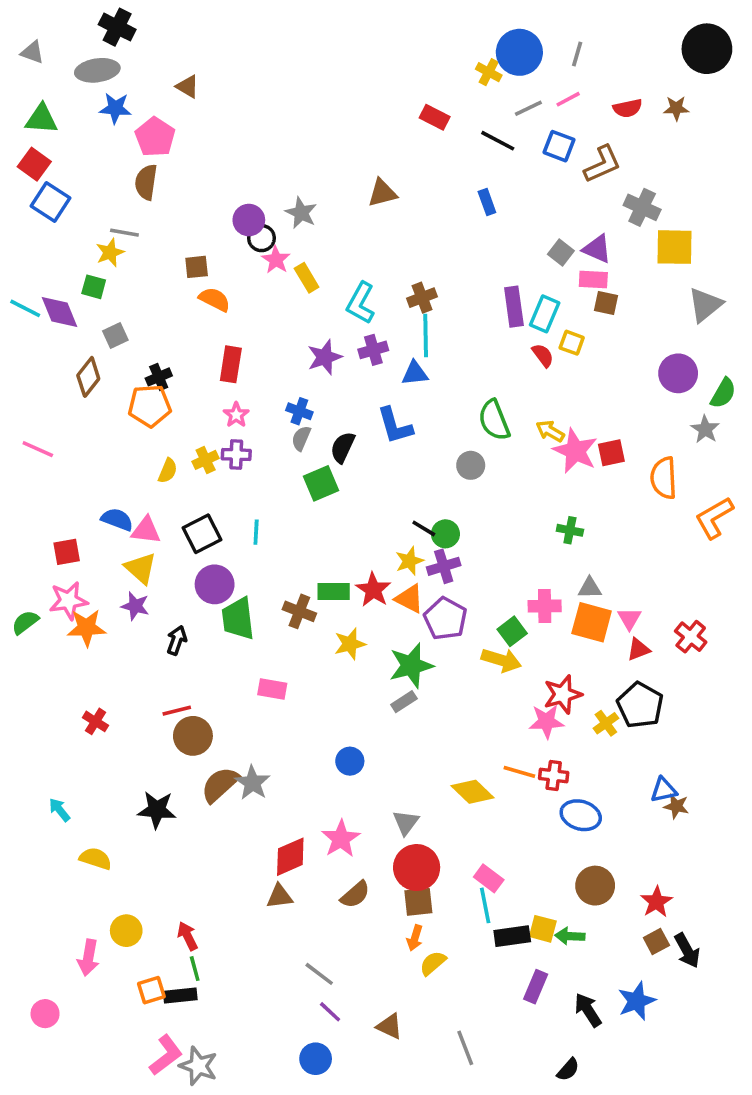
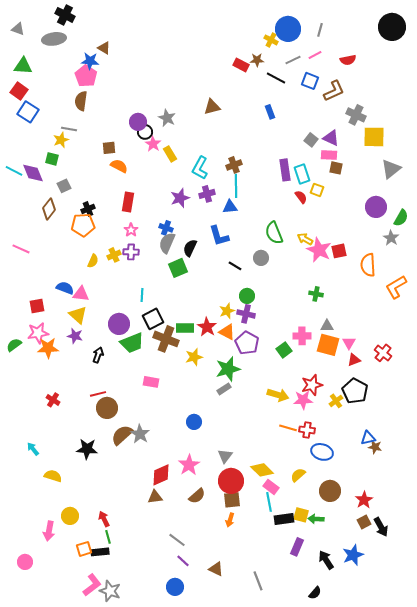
blue star: (115, 108) -> (90, 61), moved
brown star: (676, 108) -> (257, 60), moved
cyan rectangle: (545, 314) -> (302, 174), turned -42
gray semicircle: (301, 438) -> (167, 243), size x1.5
black line: (424, 528) -> (235, 266), moved
black square: (202, 534) -> (153, 319), moved
purple cross: (444, 566) -> (246, 314), turned 30
brown cross: (299, 611) -> (166, 339), size x1.4
green trapezoid: (238, 619) -> (132, 343), turned -105
yellow arrow: (501, 660) -> (278, 395), moved
yellow diamond: (472, 792) -> (262, 470), moved
yellow semicircle: (433, 963) -> (298, 475), moved

